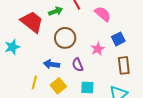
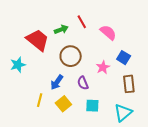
blue square: (118, 39) -> (124, 58), turned -32
blue arrow: (52, 64) -> (57, 82), turned -63

